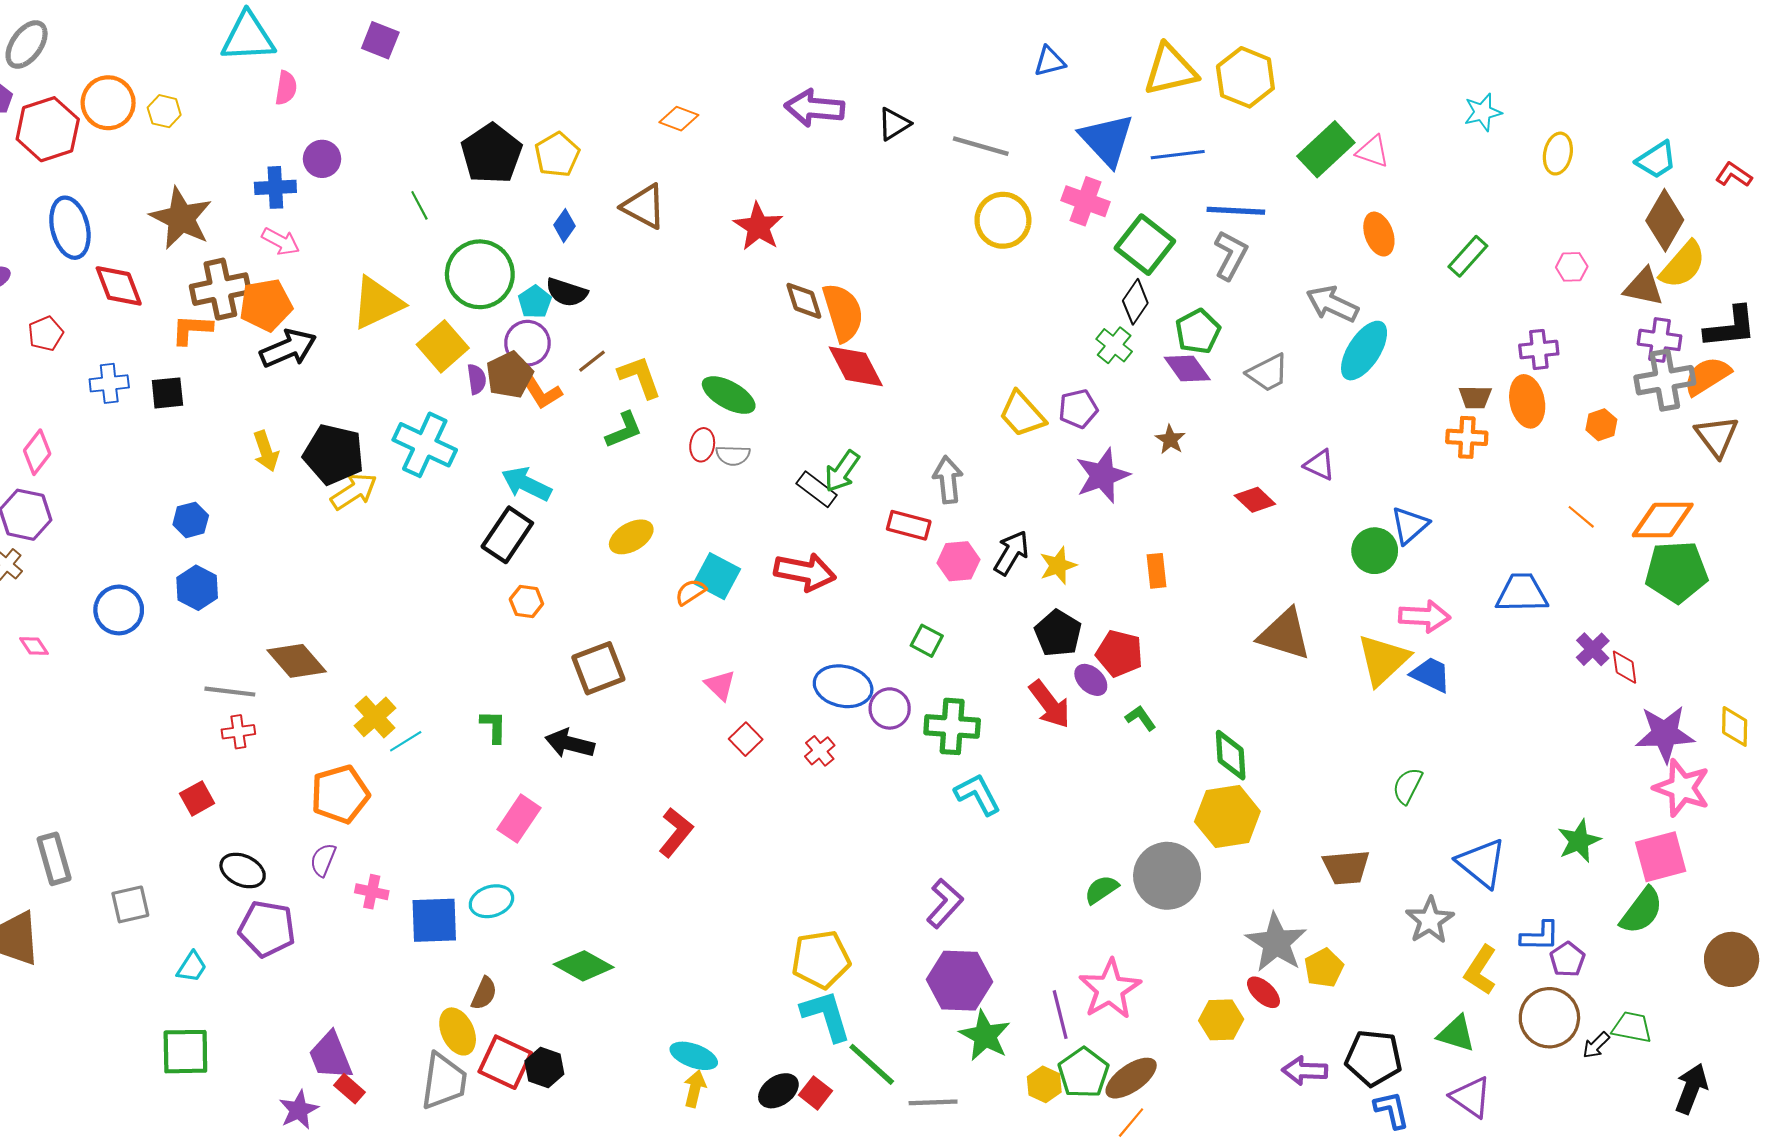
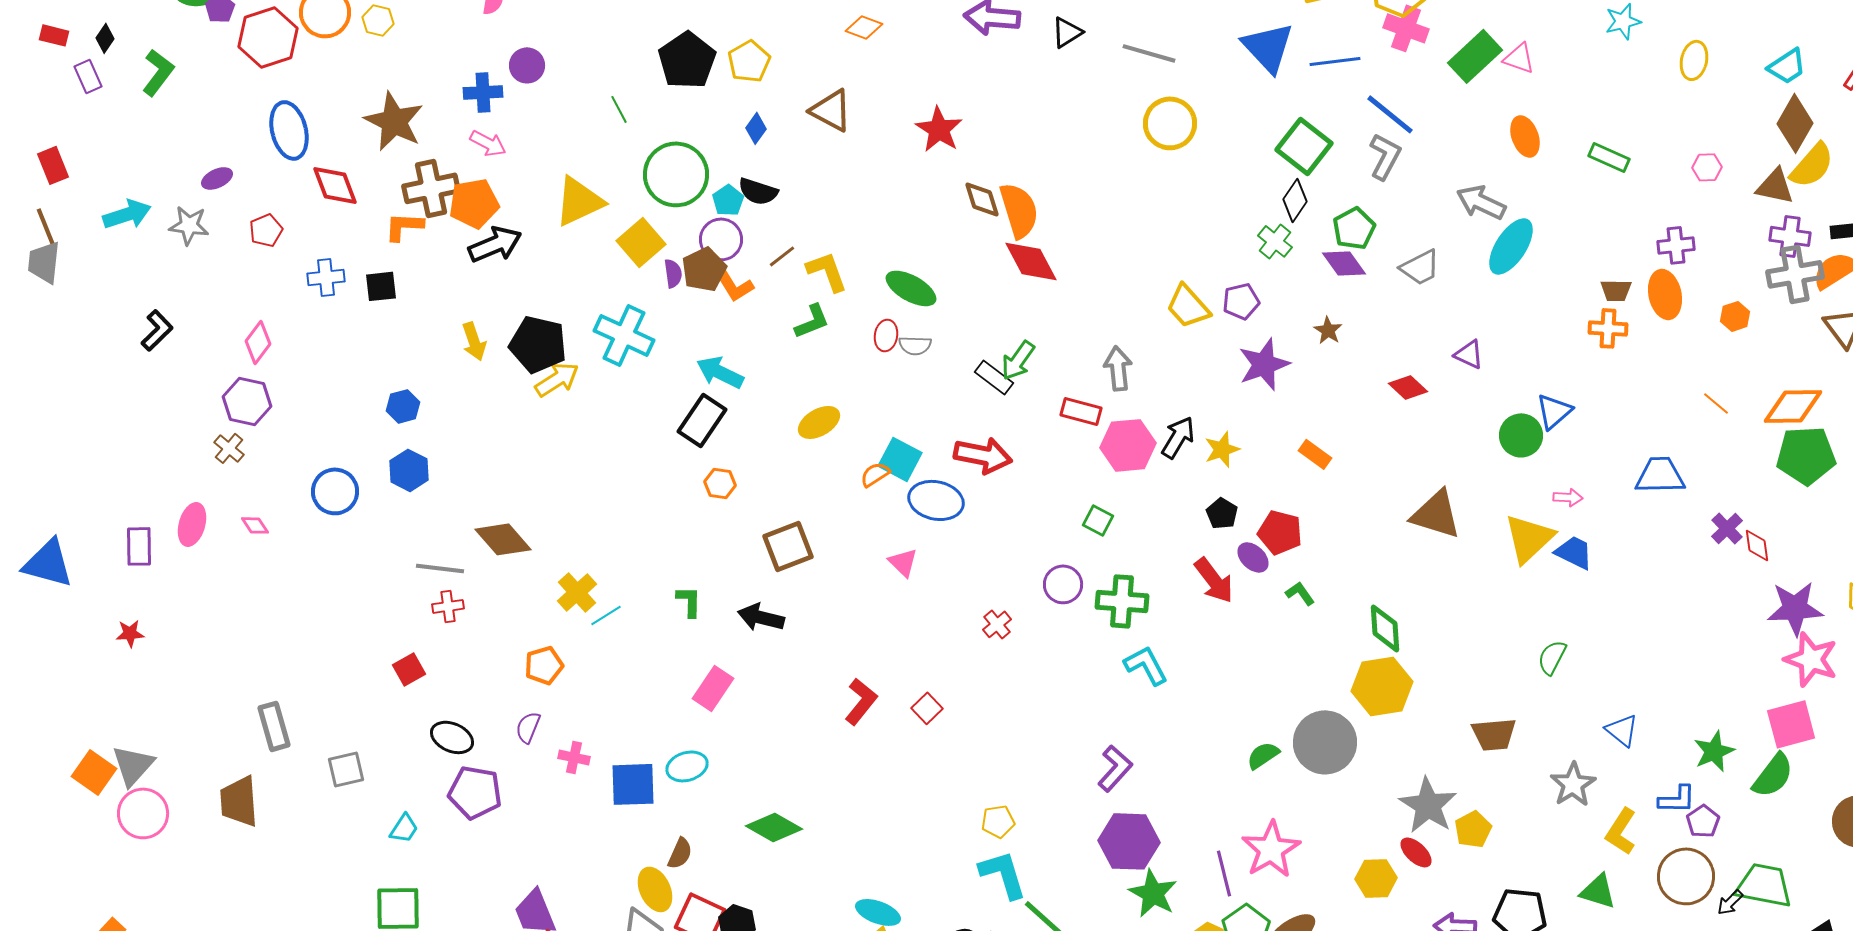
pink cross: (1086, 201) -> (1406, 28), moved
blue line: (1236, 211) -> (1390, 114), turned 36
green rectangle: (1468, 256) -> (1609, 157), turned 72
pink hexagon: (958, 561) -> (1128, 445), size x1.4
orange rectangle: (1157, 571) -> (1315, 454), turned -48
pink arrow: (1424, 616) -> (1568, 497), size x0.6
black pentagon: (1058, 633) -> (1222, 513), size x0.7
blue ellipse: (843, 686) -> (936, 500), moved
red square: (746, 739) -> (927, 708), moved
orange pentagon: (340, 794) -> (544, 665), size x0.7
green star: (1579, 841) -> (1714, 751), moved
blue triangle: (1482, 863) -> (1622, 730), size x0.7
yellow pentagon: (821, 959) -> (998, 821), size x0.6
green trapezoid: (1632, 1027) -> (1764, 885), size x1.5

